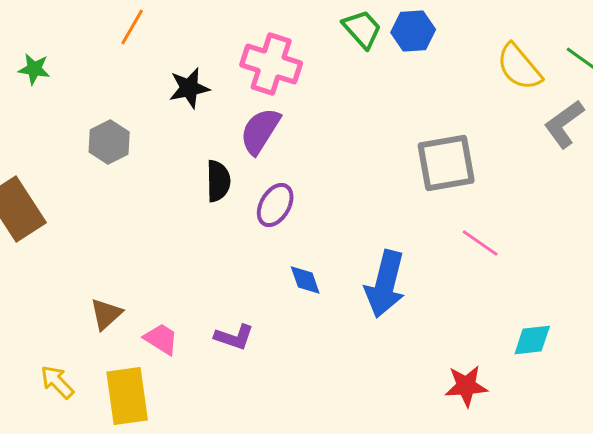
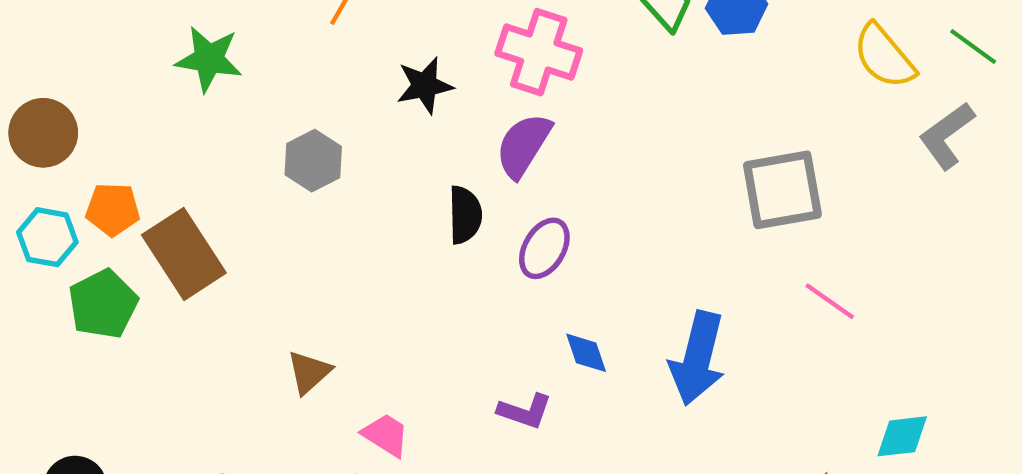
green star: (34, 69) -> (209, 59), size x1.5
brown triangle: (106, 314) -> (309, 372), moved
purple L-shape: (234, 337) -> (525, 411), moved

